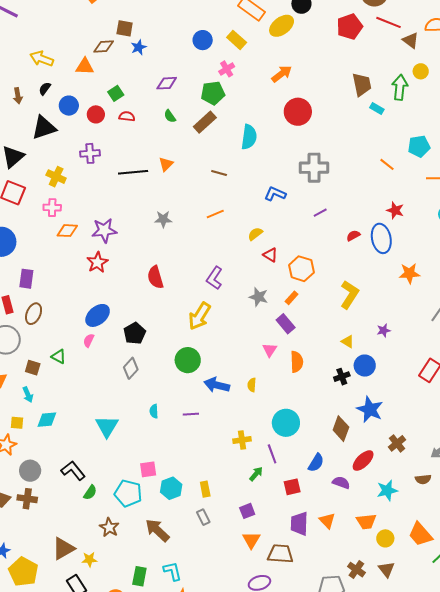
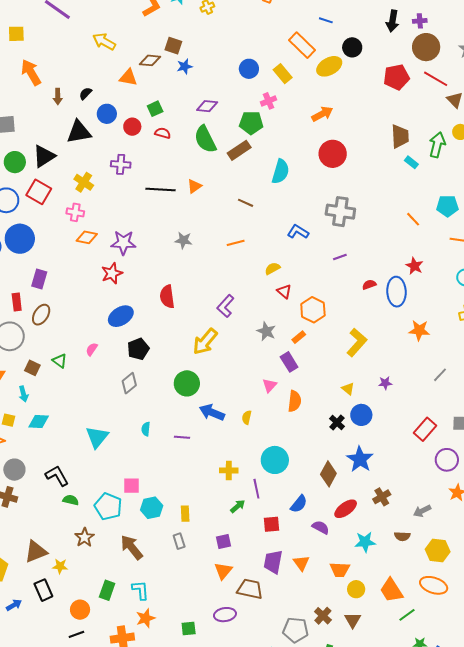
yellow arrow: (42, 59) -> (104, 42), moved
green semicircle: (170, 116) -> (205, 139), size x2.0
blue ellipse: (98, 315) -> (121, 316), moved
black cross: (342, 377) -> (337, 423), turned -35
green semicircle: (90, 492) -> (71, 500), turned -119

